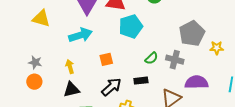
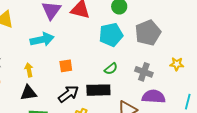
cyan pentagon: (131, 26) -> (111, 35), moved
gray pentagon: (192, 33) -> (148, 33), moved
gray cross: (175, 60) -> (144, 72), moved
black rectangle: (141, 81) -> (98, 90), size x1.6

